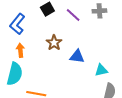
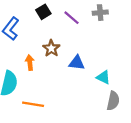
orange arrow: (20, 50) -> (30, 63), moved
cyan triangle: (101, 70) -> (103, 77), turned 40

